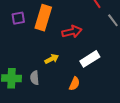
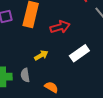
orange semicircle: (74, 84) -> (51, 87), moved, turned -80

